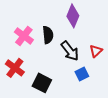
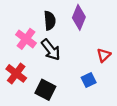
black semicircle: (48, 35) -> (50, 21), moved
black arrow: (70, 51) -> (51, 50), moved

